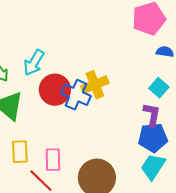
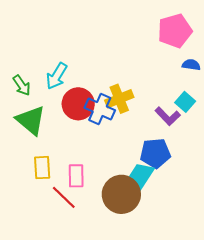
purple L-shape: (152, 115) -> (168, 116), moved, turned 125
blue pentagon: (153, 138) -> (155, 153), moved
cyan trapezoid: (153, 167) -> (141, 176), moved

